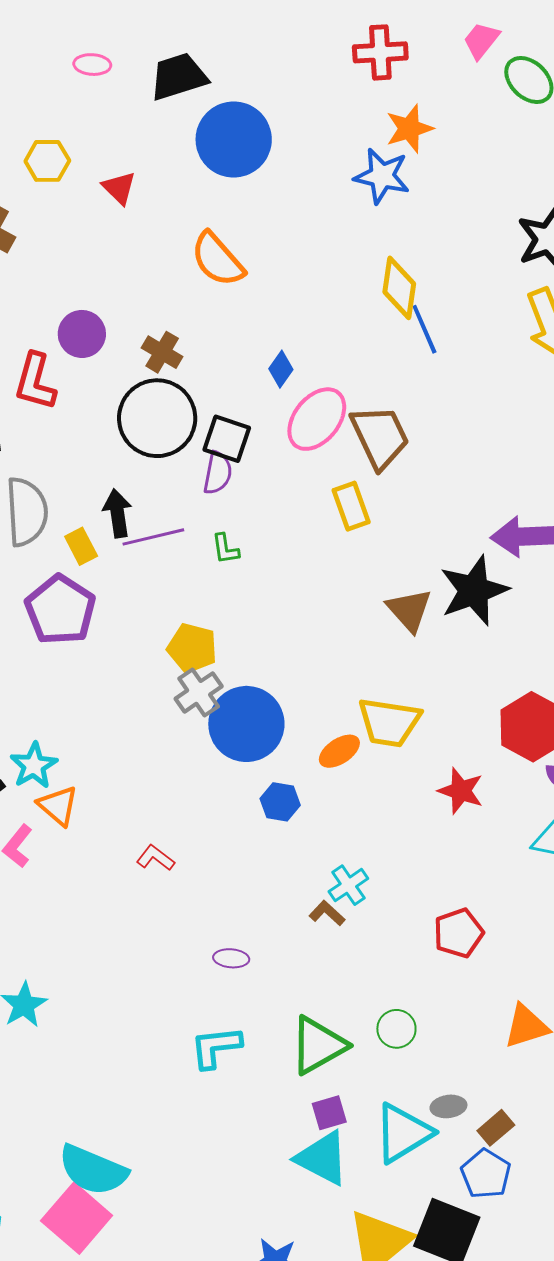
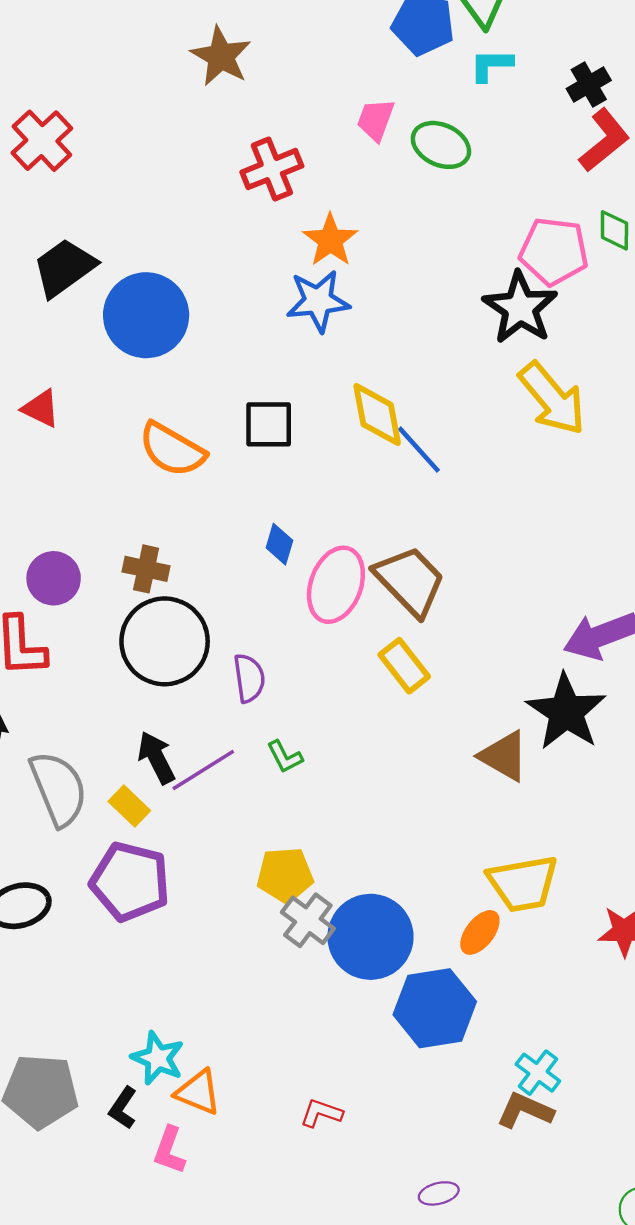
black square: (227, 439) -> (269, 424), moved
blue hexagon: (280, 802) -> (435, 1008), size x1.8
brown L-shape: (327, 913) -> (525, 1110), size x1.4

